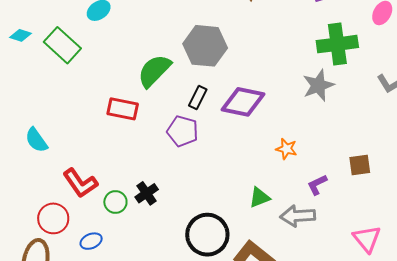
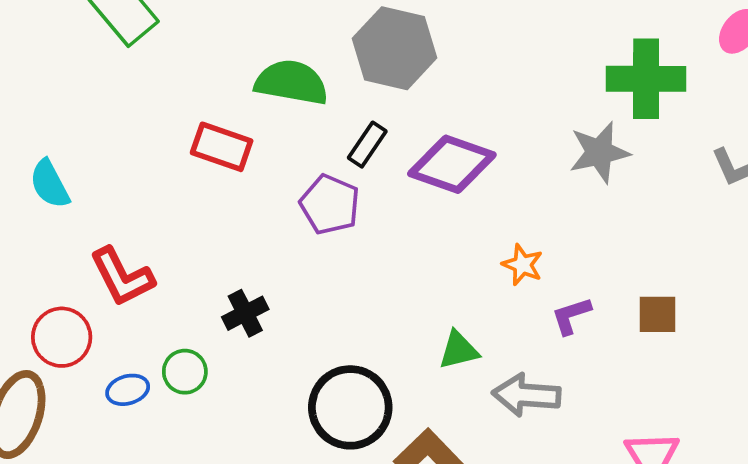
green semicircle: (154, 71) -> (291, 82), turned 48
purple L-shape: (317, 185) -> (571, 316), moved
green circle: (115, 202) -> (185, 372), moved

